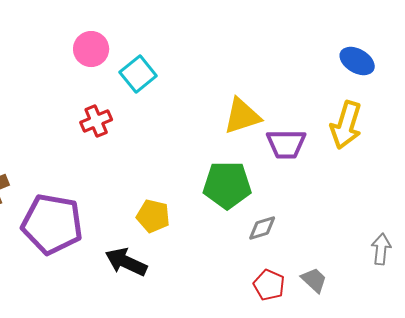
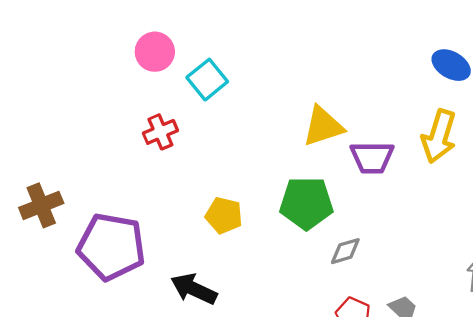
yellow pentagon: (153, 216) -> (224, 215), moved

